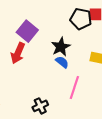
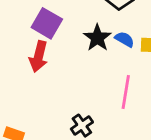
blue semicircle: (62, 62) -> (125, 39), moved

